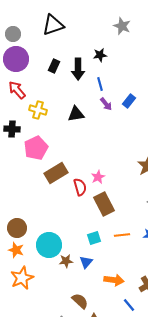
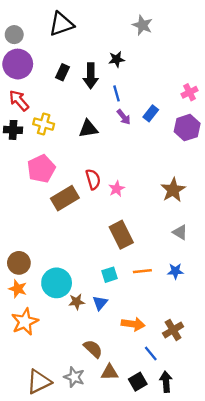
black cross: (12, 129) -> (13, 130), moved
pink star: (98, 177) -> (117, 189), moved
red semicircle: (80, 187) -> (93, 179), moved

